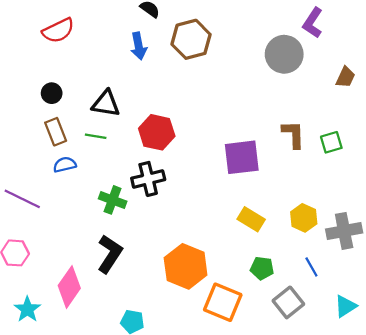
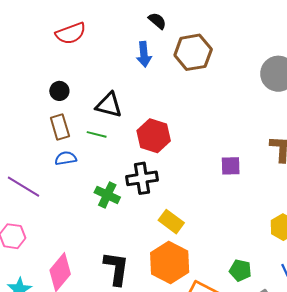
purple square: (242, 157) -> (231, 166), size x0.6
yellow rectangle: (251, 219) -> (171, 222), moved
black L-shape: (110, 254) -> (116, 268), moved, turned -30

